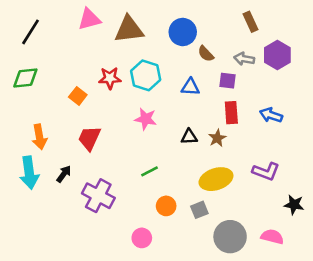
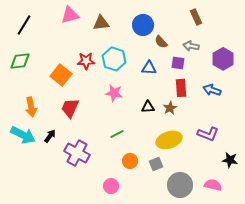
brown triangle: (129, 29) -> (101, 23), size x0.7
purple hexagon: (277, 55) -> (223, 59), moved
orange square: (78, 96) -> (61, 75), size x1.5
cyan arrow: (29, 173) -> (23, 135), turned -55

